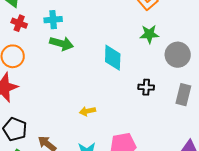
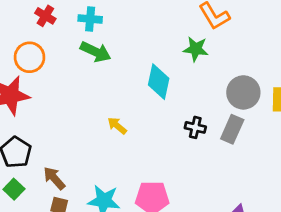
green star: (149, 34) -> (196, 49), moved
gray rectangle: (183, 95) -> (232, 129), moved
yellow arrow: (88, 111) -> (117, 126), moved, turned 42

